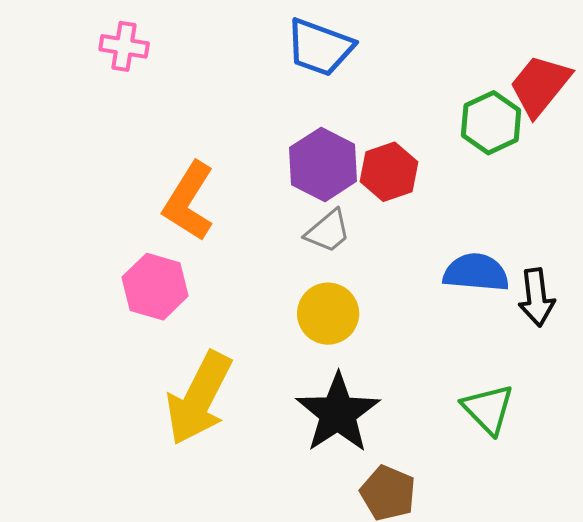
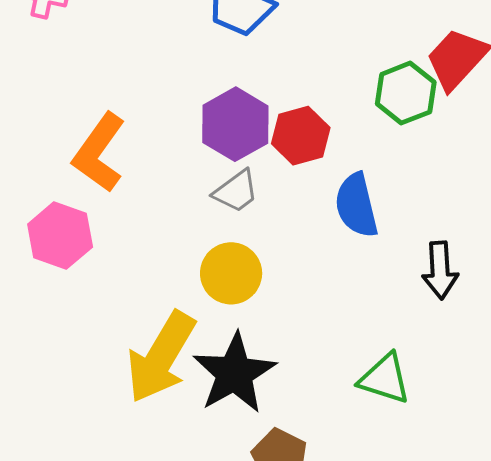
blue semicircle: (476, 273) -> (356, 205), moved, turned -112
yellow arrow: (199, 398) -> (161, 357), moved
green triangle: (488, 409) -> (385, 379), turned -32

